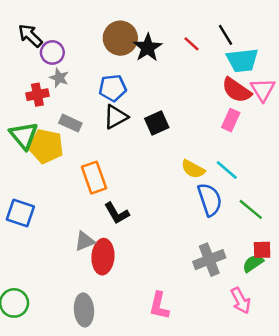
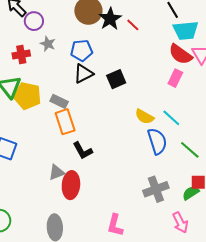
red line: (192, 44) -> (133, 25), moved
gray star: (59, 78) -> (48, 44), moved
gray rectangle: (70, 123) -> (59, 101), moved

